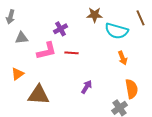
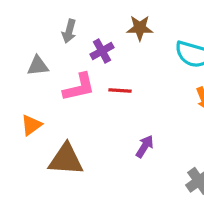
brown star: (95, 15) -> (140, 28), moved
gray arrow: (11, 17) -> (69, 31), moved

